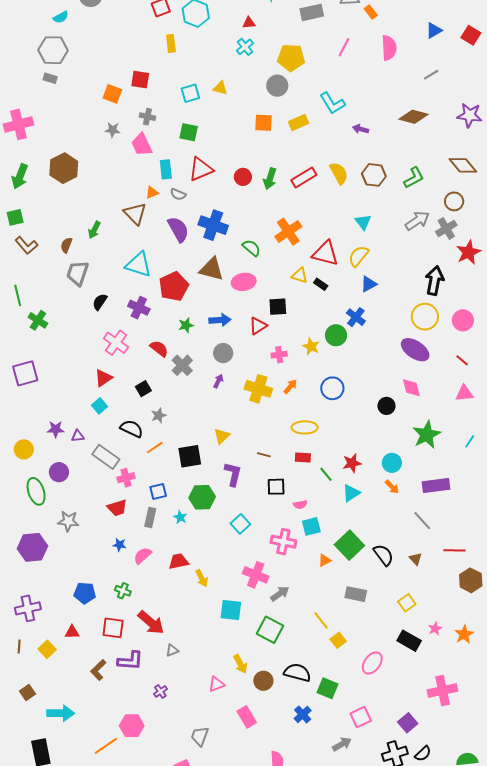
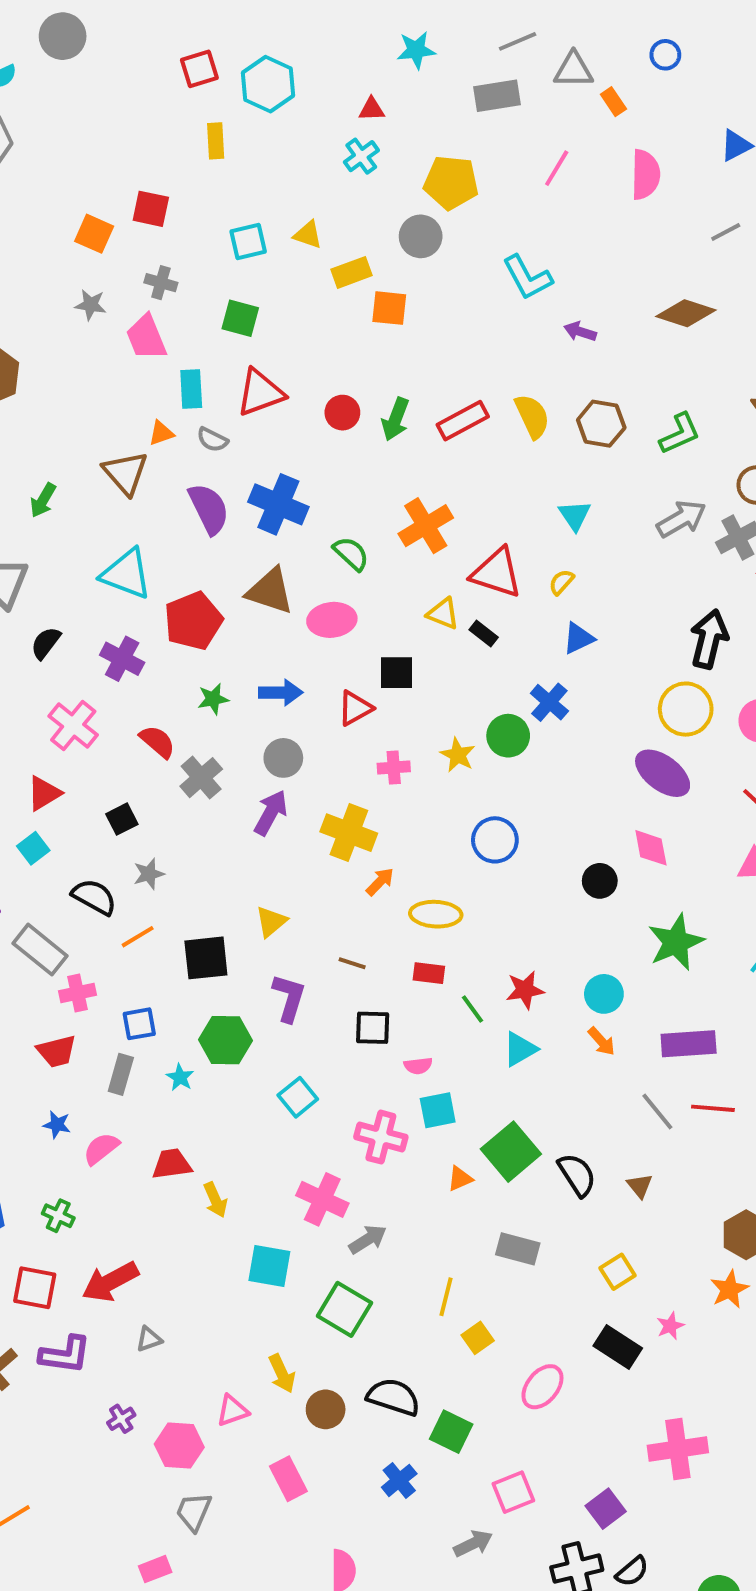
yellow rectangle: (299, 122) -> (351, 272), moved
yellow semicircle: (358, 256) -> (561, 582), size x0.6
purple arrow: (218, 381) -> (271, 813), size x1.6
orange arrow: (290, 387) -> (380, 882), moved
red line: (455, 550) -> (713, 1108), moved
yellow line: (321, 620) -> (446, 1297), turned 48
red arrow: (151, 623) -> (110, 1282), turned 108
orange star: (464, 634) -> (730, 1289), moved
pink hexagon: (132, 726) -> (179, 1446), moved

